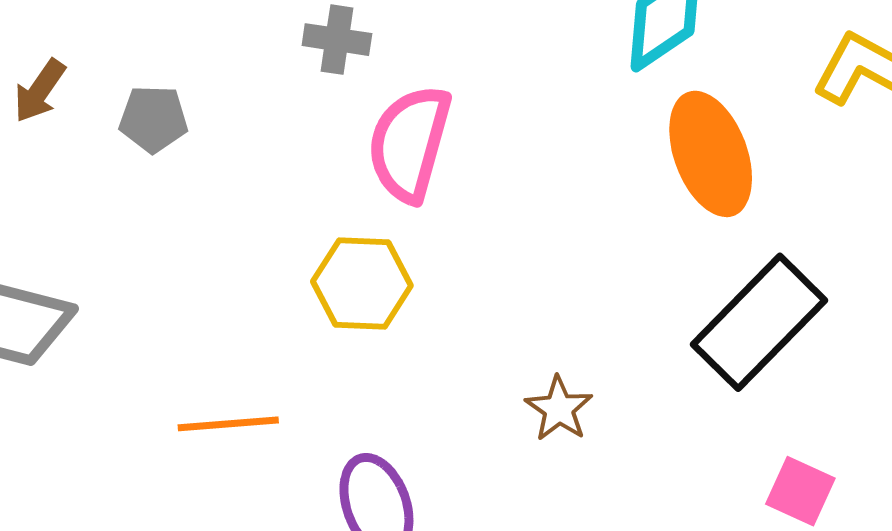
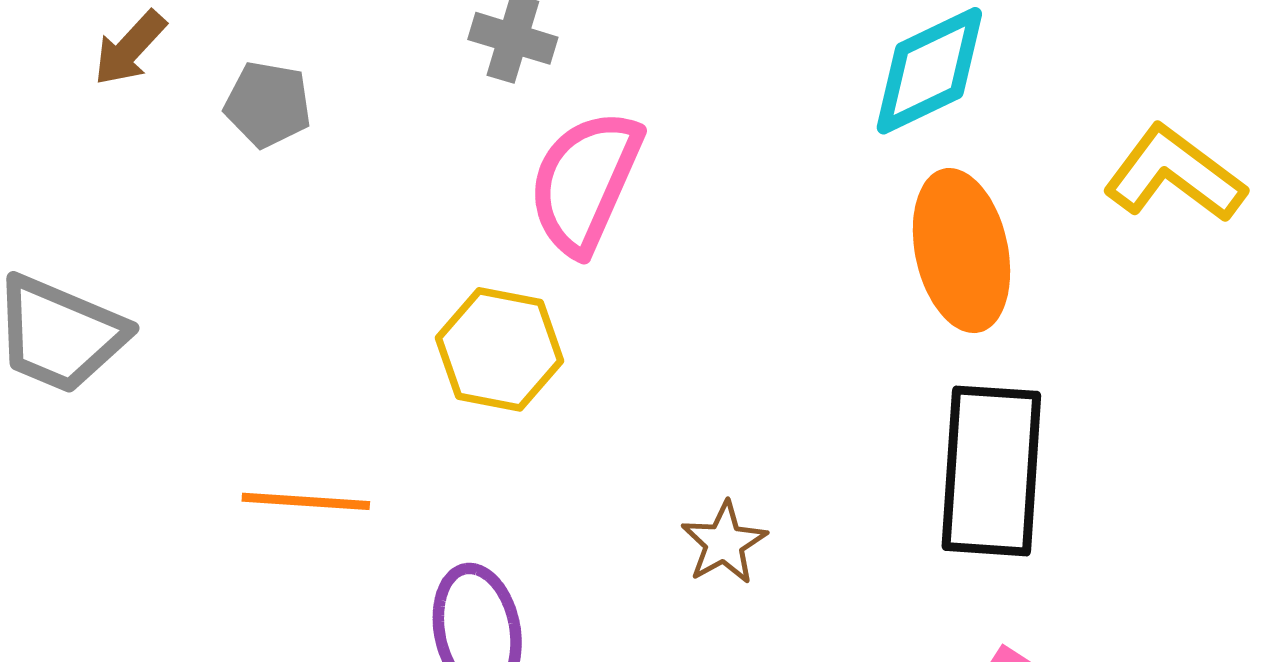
black rectangle: (759, 322) -> (991, 471), turned -49

